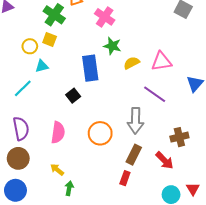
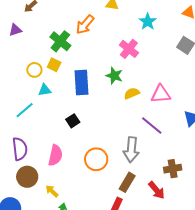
pink cross: (105, 17) -> (129, 49), moved
blue rectangle: (90, 68) -> (81, 83), moved
brown circle: (18, 158) -> (27, 177), moved

